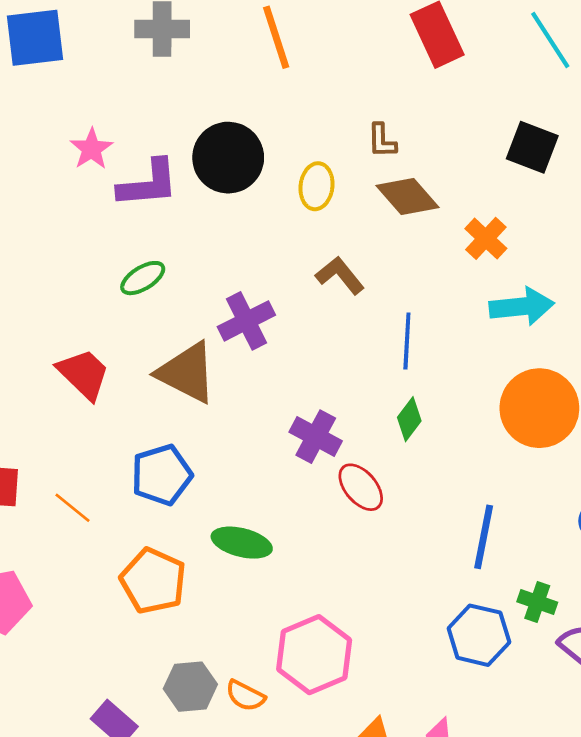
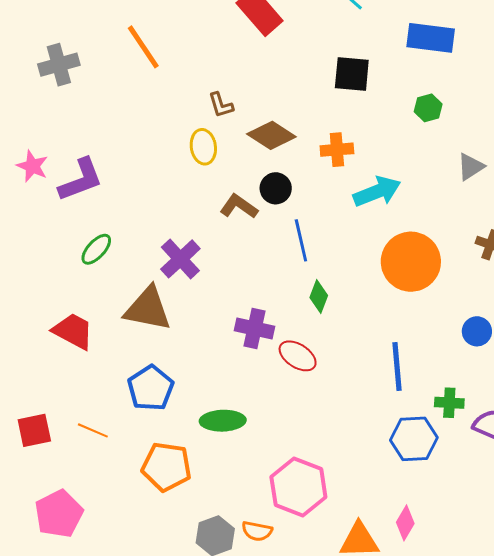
brown L-shape: (382, 141) -> (221, 105), moved
black circle: (228, 158) -> (276, 188), moved, size x0.6
orange cross: (486, 238) -> (337, 150), turned -32

